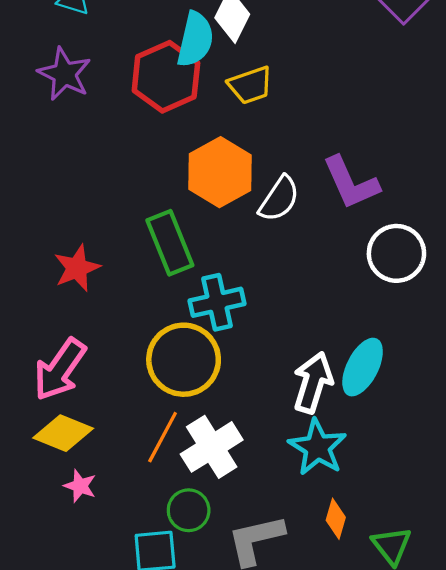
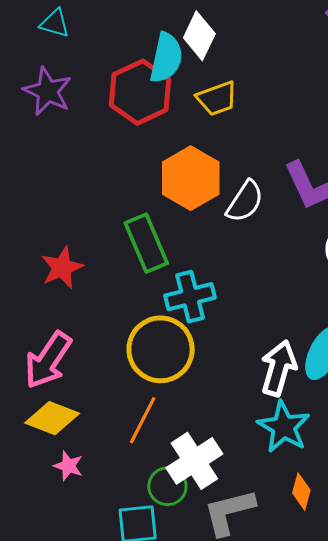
white cross: (212, 447) -> (194, 461), moved

